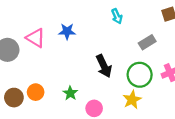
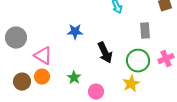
blue star: (67, 31) -> (75, 32), moved
pink triangle: (36, 38) -> (43, 56), moved
gray rectangle: (147, 42) -> (145, 31), turned -63

